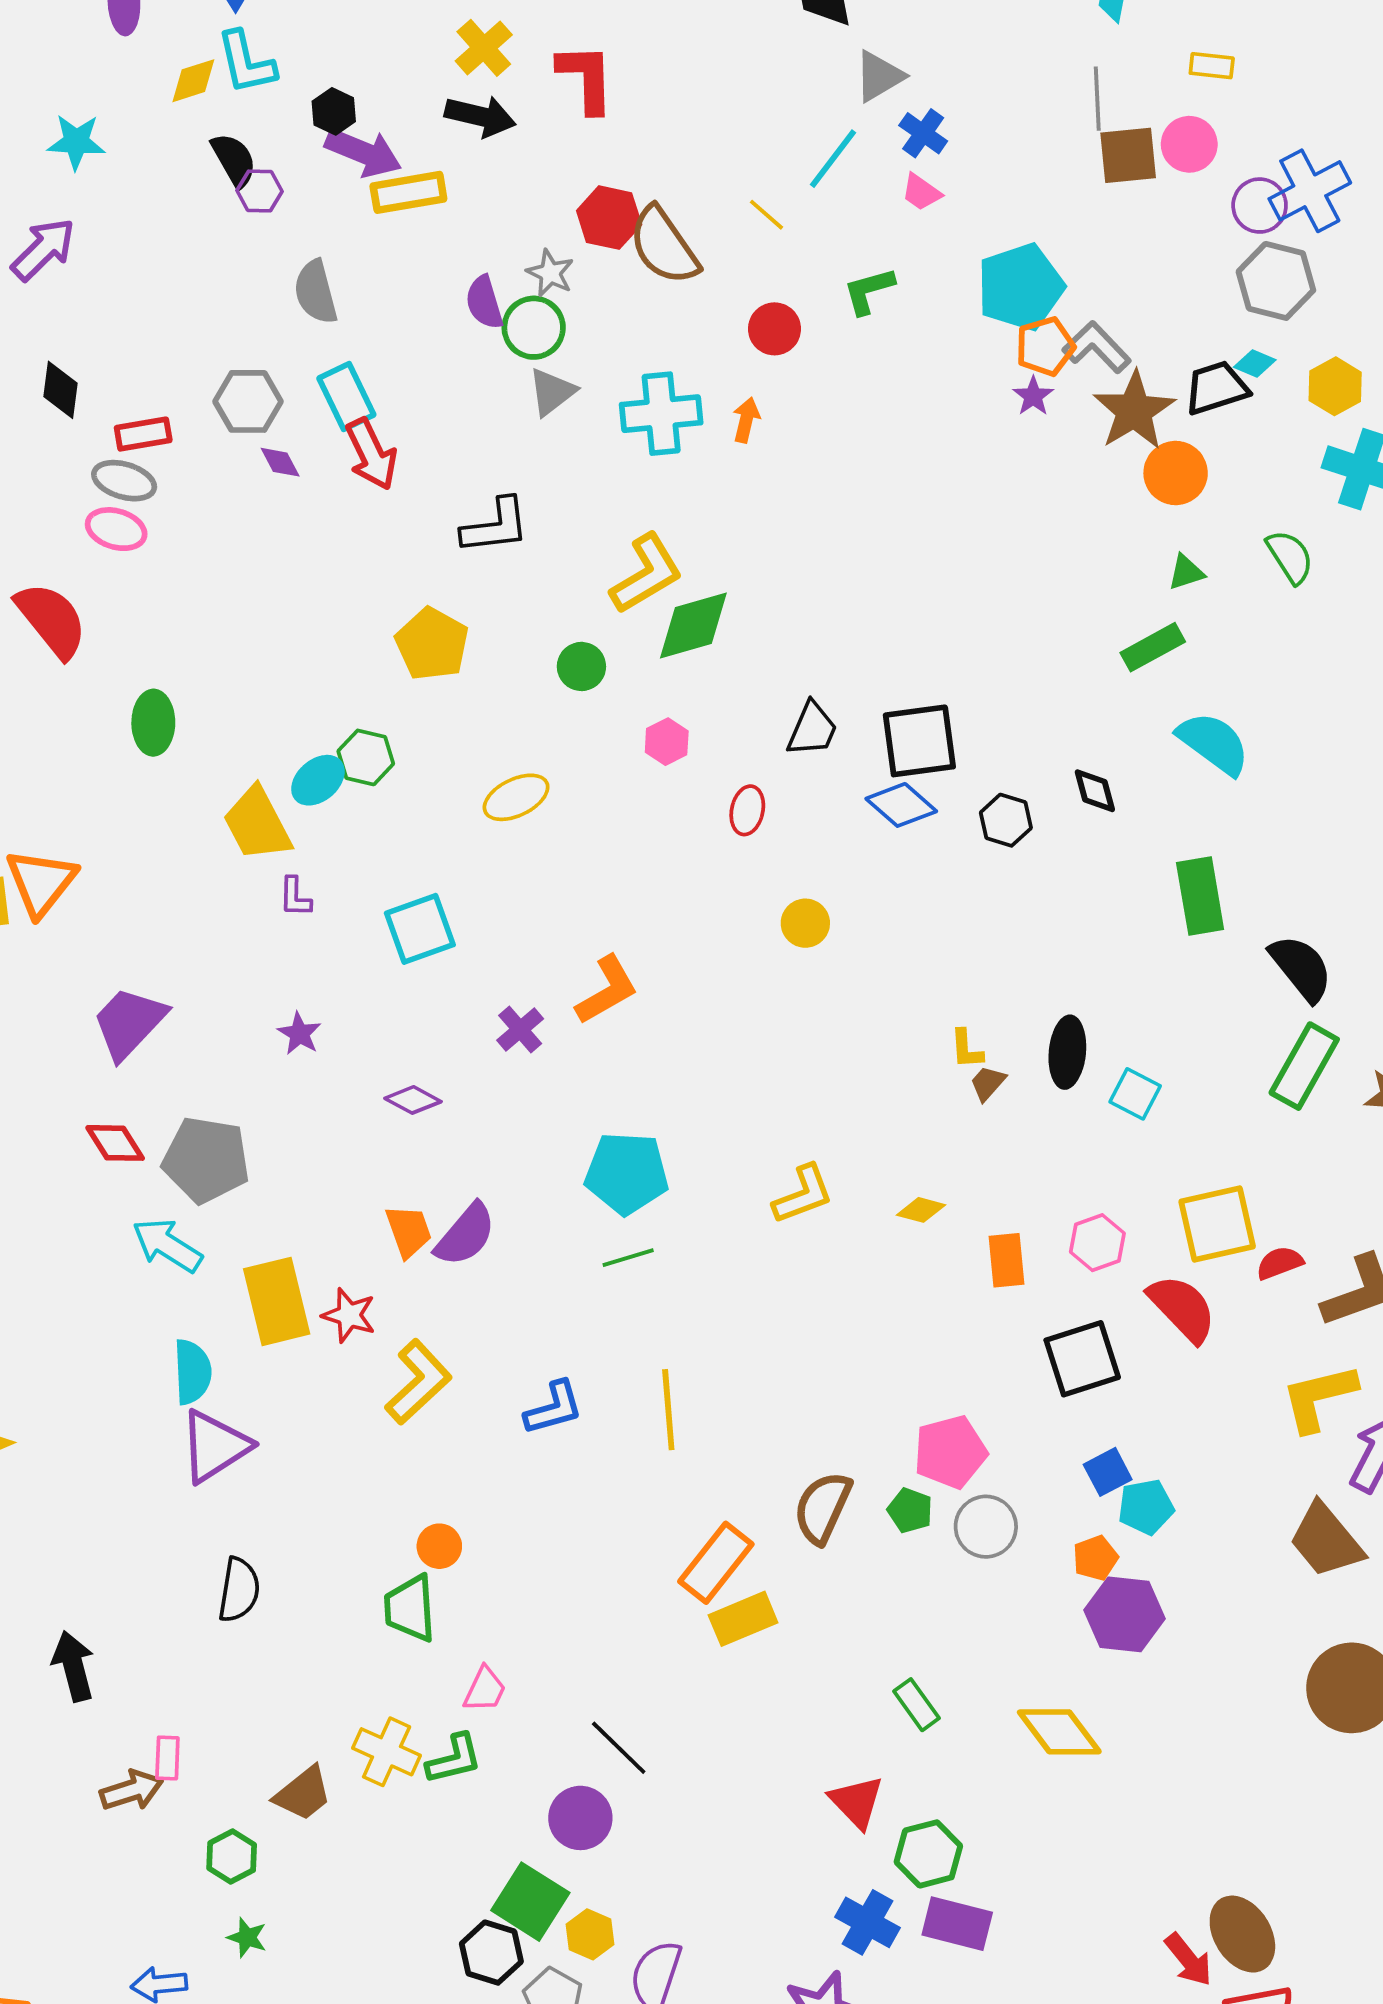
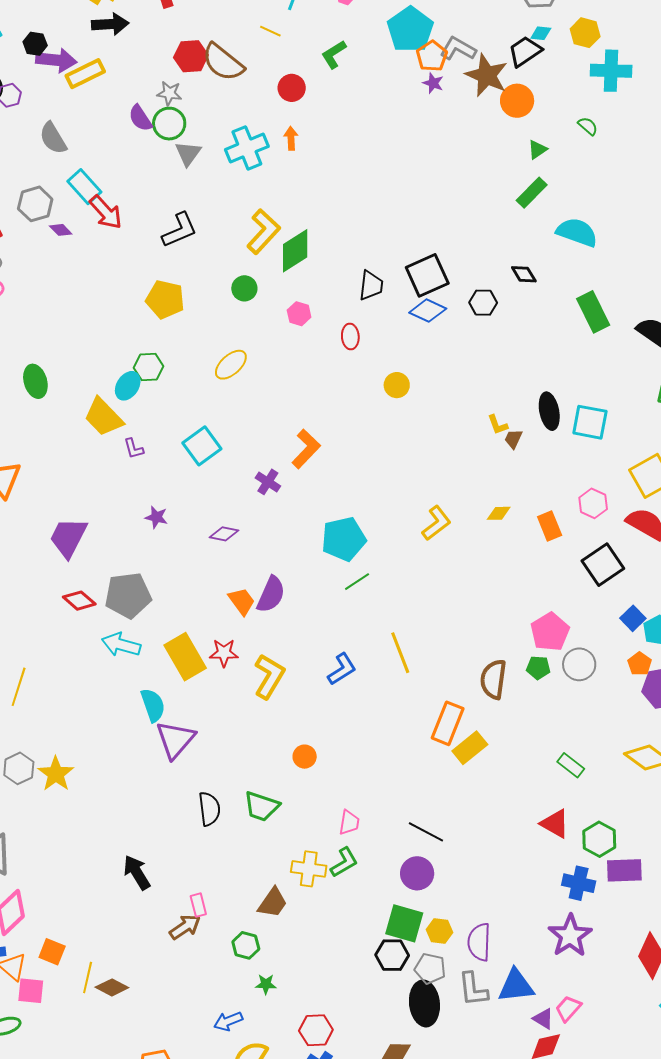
green semicircle: (1290, 557) -> (588, 126), size x0.7
cyan square: (1135, 1094) -> (590, 422), size x1.4
green trapezoid: (410, 1608) -> (261, 806), moved, turned -51

